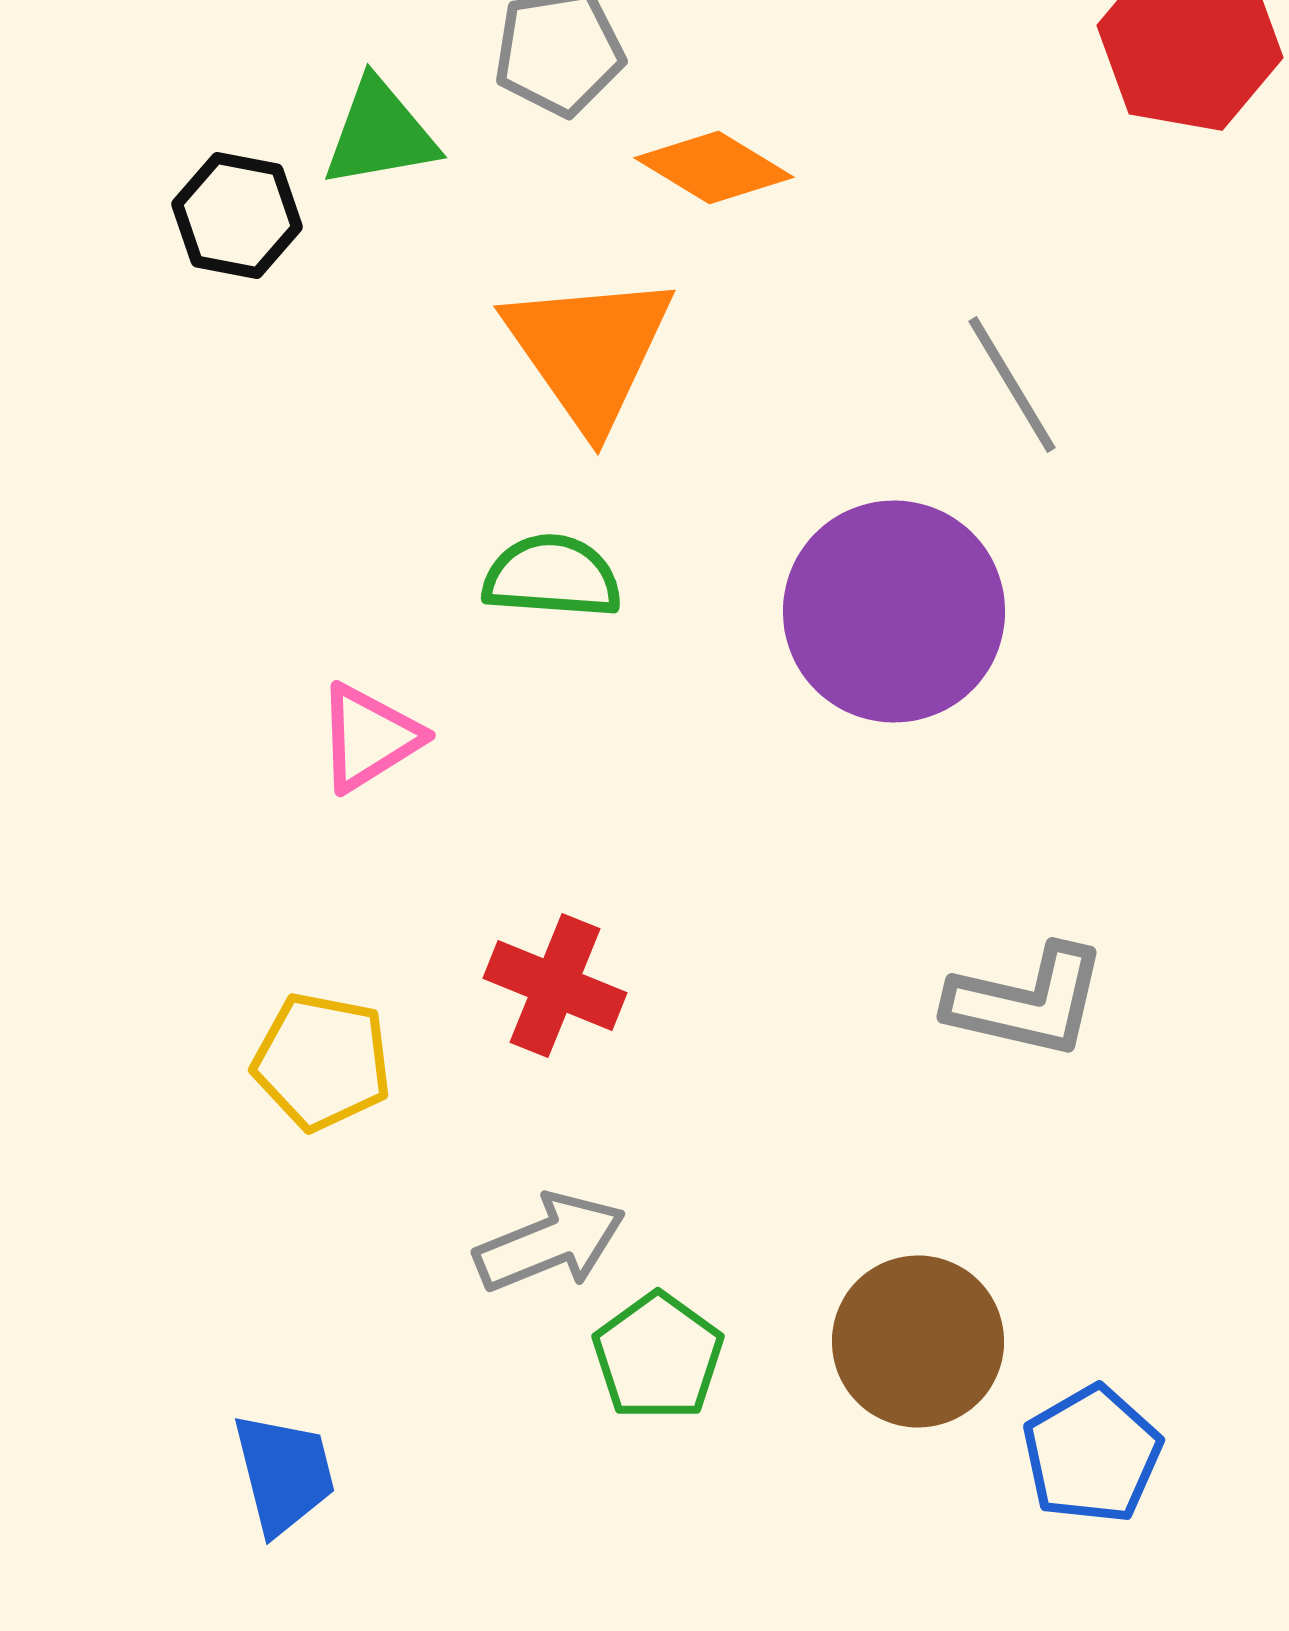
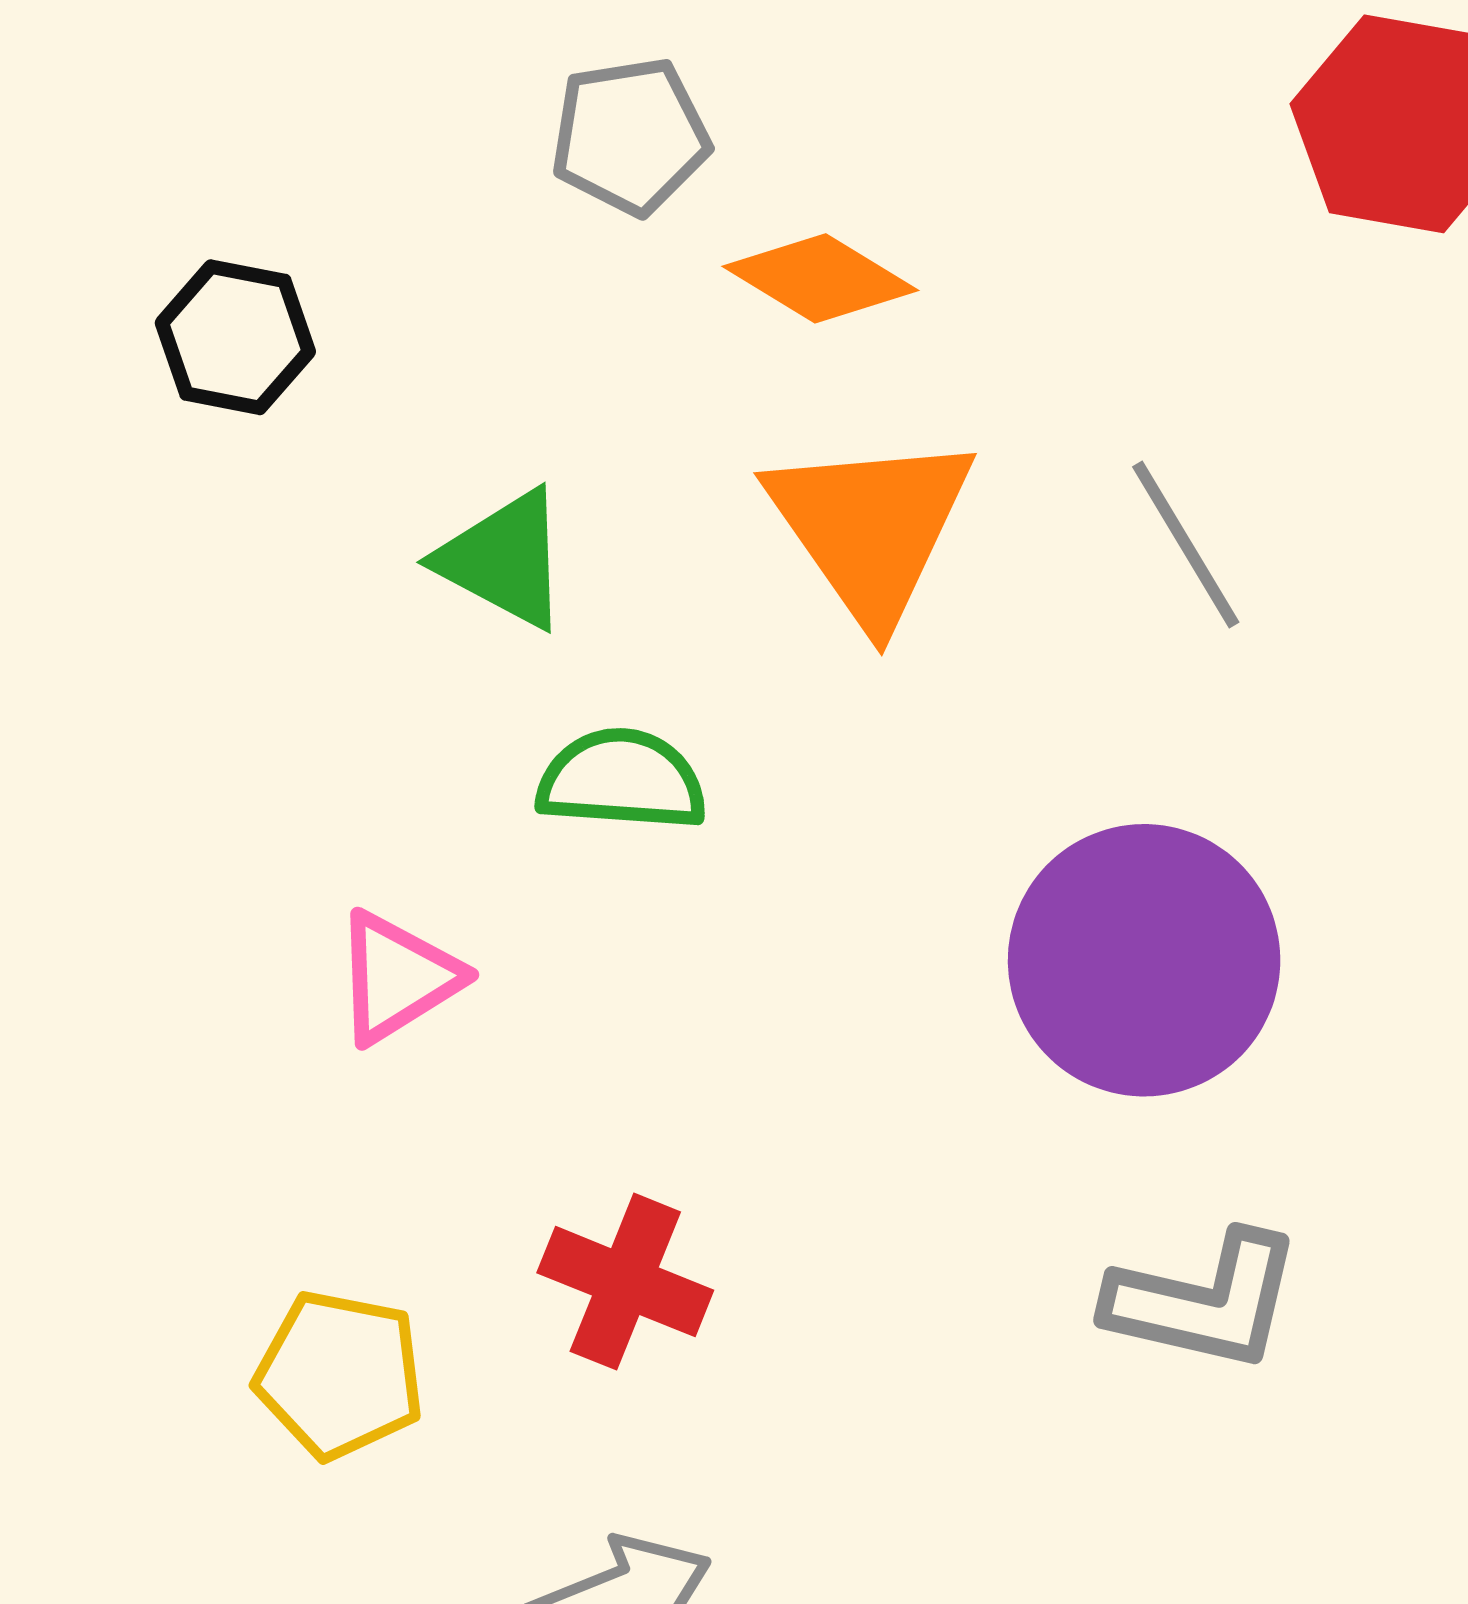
green triangle: (380, 134) -> (504, 559), moved, turned 38
orange triangle: (589, 350) -> (871, 527), moved
purple circle: (894, 612) -> (1144, 960), moved

